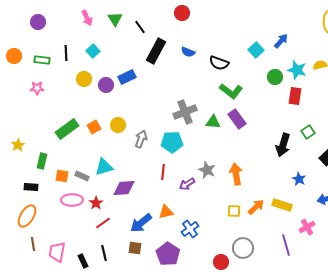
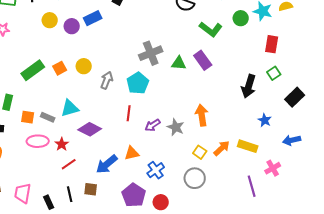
green L-shape: (231, 91) -> (211, 29), moved
red rectangle: (295, 96) -> (272, 44), moved
cyan pentagon: (172, 142) -> (138, 83), turned -30
gray star: (207, 170) -> (176, 127), moved
purple diamond: (124, 188) -> (90, 129), turned 30
yellow square: (234, 211) -> (200, 152), turned 32
brown square: (135, 248) -> (91, 189), moved
gray circle: (243, 248) -> (195, 178), moved
red circle: (221, 262) -> (161, 202), moved

